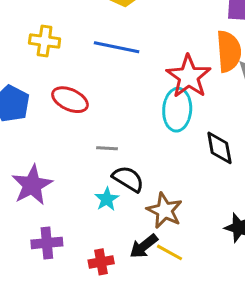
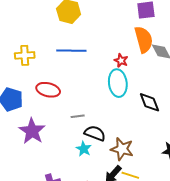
red star: (189, 77) -> (121, 61), size x0.5
purple star: (32, 185) -> (32, 131), moved

